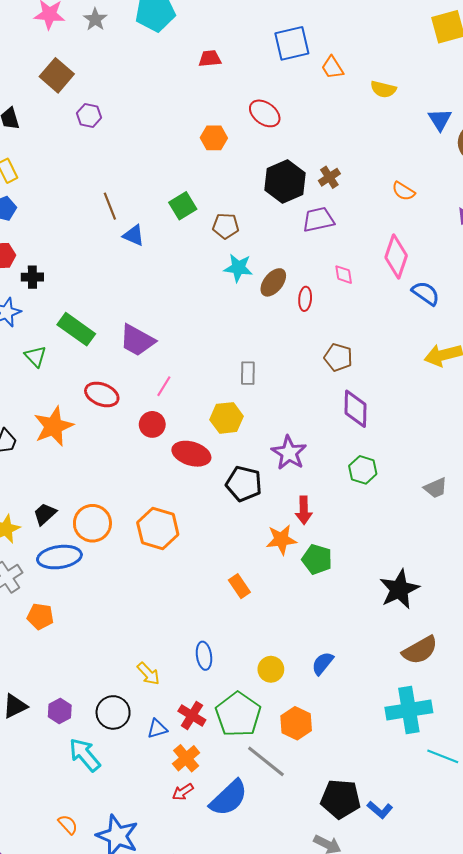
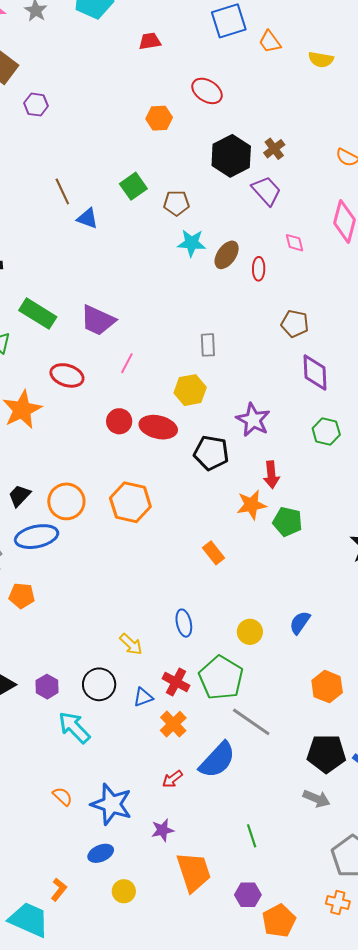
purple trapezoid: (318, 220) -> (266, 191), turned 64
red circle: (152, 424) -> (119, 421), moved
orange hexagon: (296, 723) -> (327, 687), moved
red arrow: (183, 792) -> (172, 779), moved

